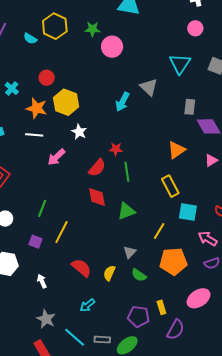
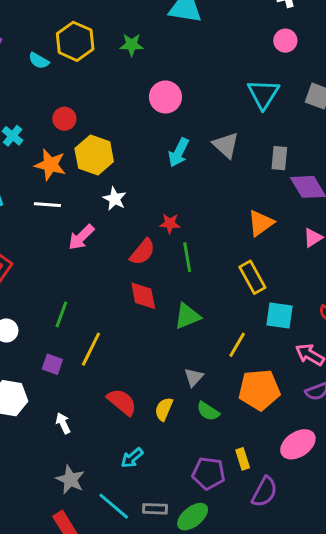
pink circle: (112, 47) -> (165, 97), moved
gray triangle: (149, 87) -> (226, 145), moved

